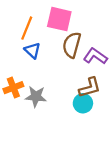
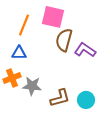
blue triangle: (32, 51) -> (19, 53), moved, turned -42
brown L-shape: (90, 88) -> (60, 98), moved
cyan circle: (83, 103) -> (86, 100), moved

